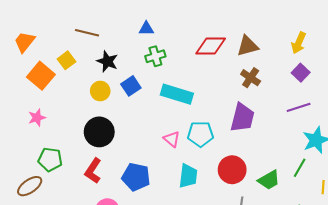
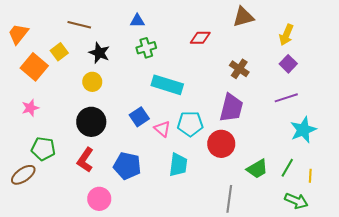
red diamond: (211, 46) -> (200, 38), size x0.7
brown triangle: (247, 46) -> (243, 17), moved
blue square: (131, 86) -> (139, 117), moved
green line: (300, 168) -> (287, 168), moved
red circle: (232, 170) -> (221, 144), moved

